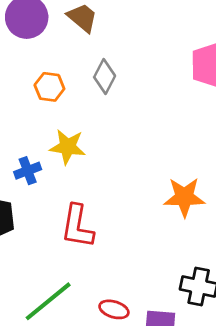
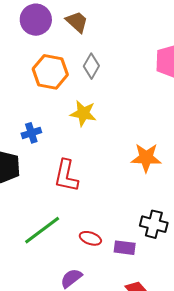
orange hexagon: (49, 87) -> (50, 72), size x1.6
yellow star: (68, 147) -> (83, 113), moved

